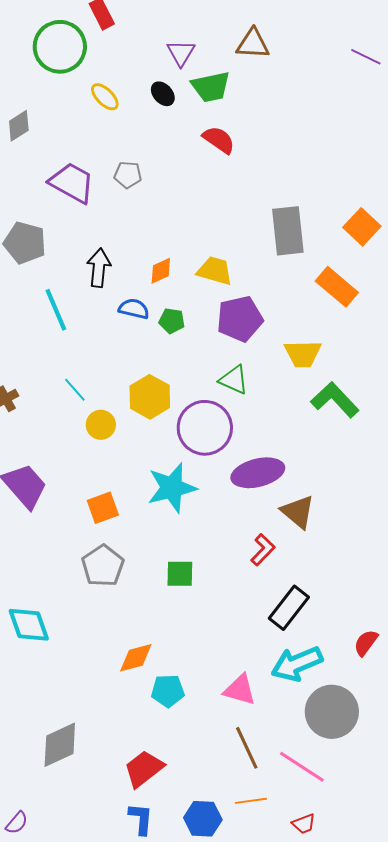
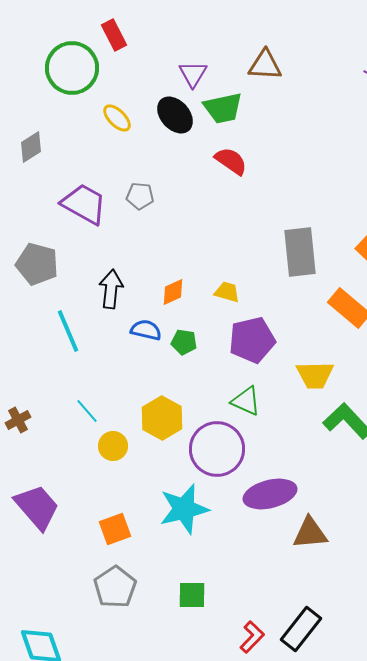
black ellipse: (163, 94) -> (175, 115), size x1.5
yellow trapezoid: (215, 271) -> (227, 292), size x0.7
brown triangle: (298, 512) -> (310, 533), turned -45
red L-shape: (263, 550) -> (252, 637), moved

